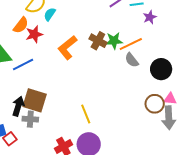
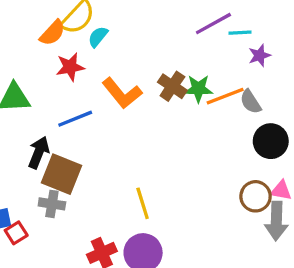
orange semicircle: (21, 25) -> (52, 33), moved
orange L-shape: (67, 48) -> (122, 93), turned -95
gray semicircle: (132, 60) -> (251, 102), moved
blue line: (23, 64) -> (75, 119), moved
black arrow: (18, 106) -> (39, 152), moved

